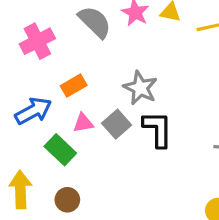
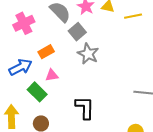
gray square: (117, 124) -> (77, 32), moved
black L-shape: (158, 129) -> (85, 108), moved

